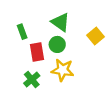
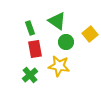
green rectangle: (22, 32) -> (30, 28), moved
green circle: (57, 44) -> (66, 42), moved

